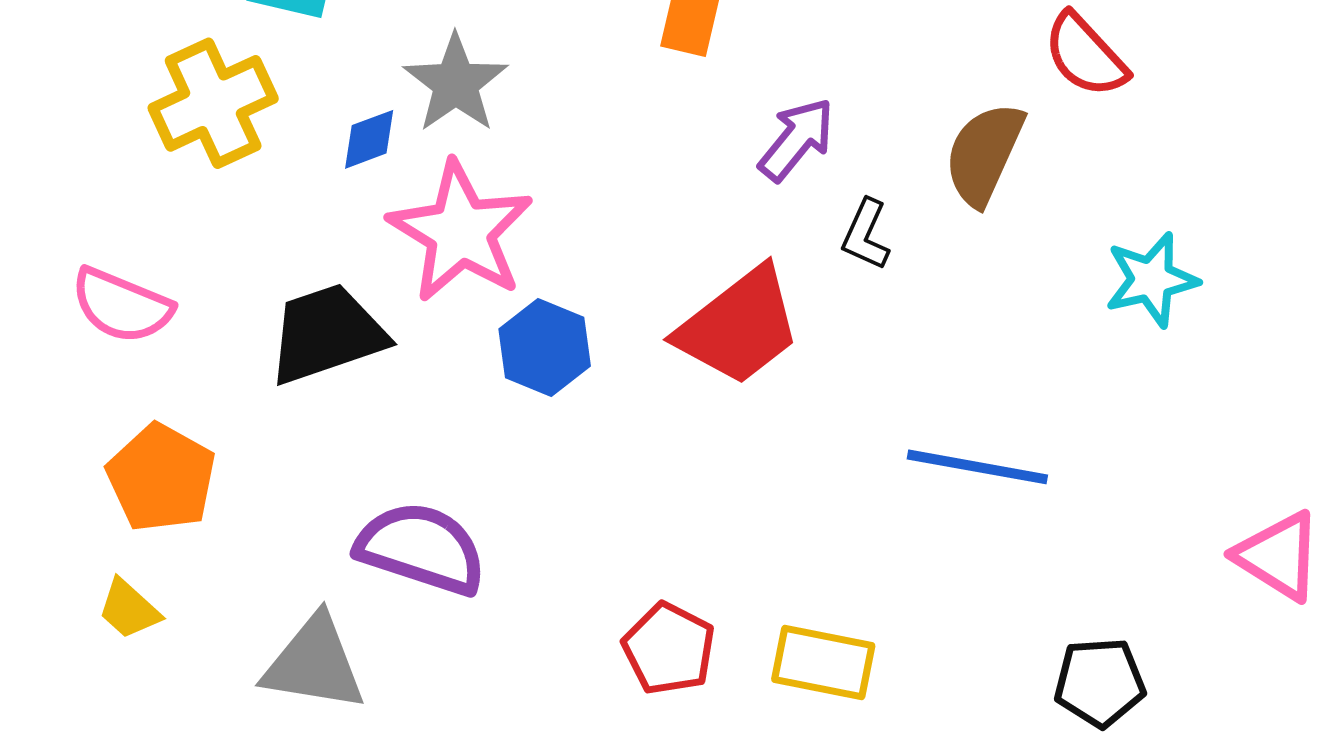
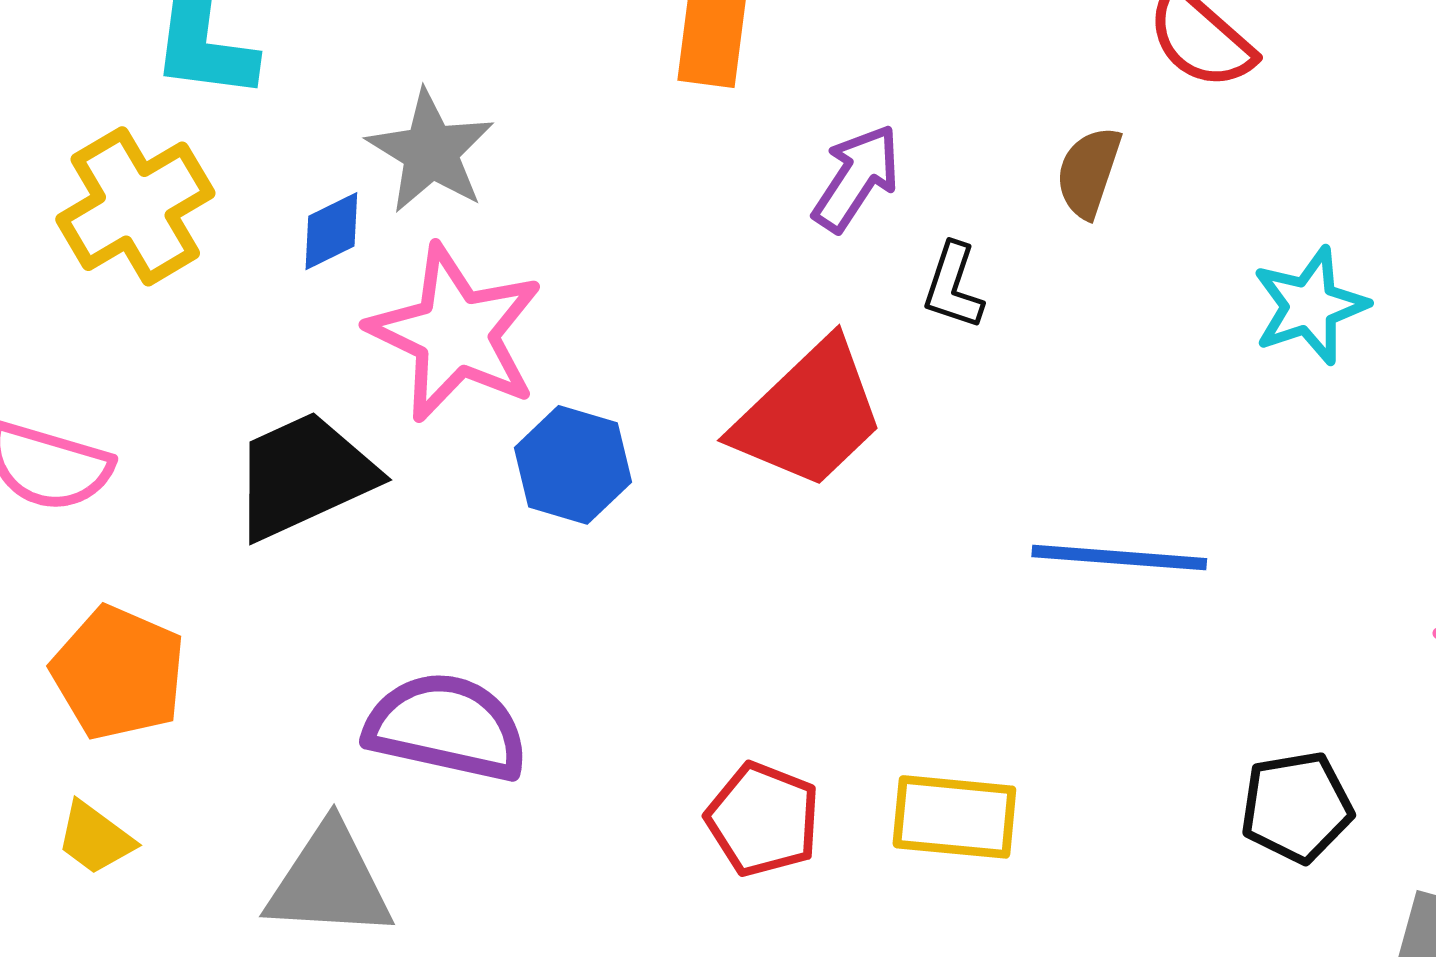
brown semicircle: (984, 154) -> (1089, 172), size x0.7

